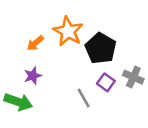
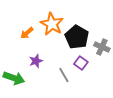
purple star: (33, 76) -> (36, 61), moved
gray cross: (133, 77) -> (102, 47), moved

